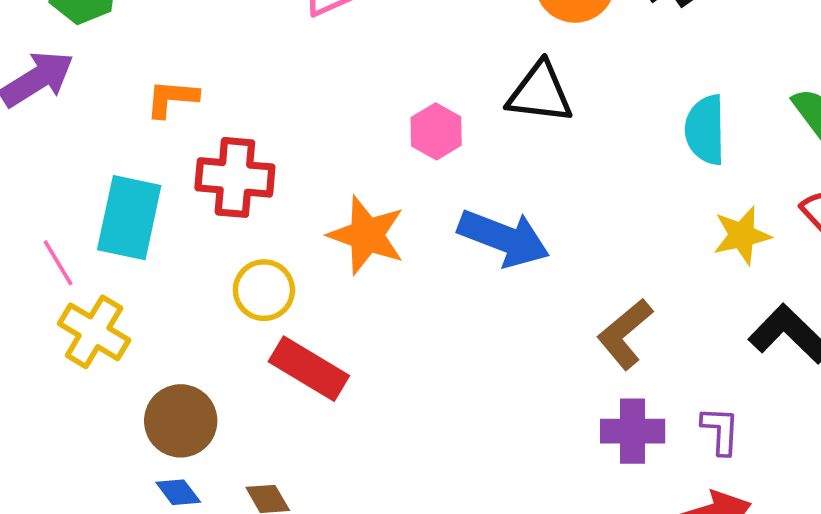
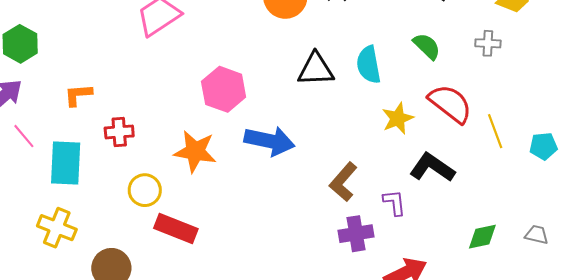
black triangle: (540, 93) -> (316, 69), moved
pink hexagon: (436, 131) -> (224, 89), size x1.5
red cross: (235, 177) -> (119, 132), size x0.7
pink line: (58, 263) -> (24, 136), moved
purple L-shape: (720, 431) -> (394, 203), moved

